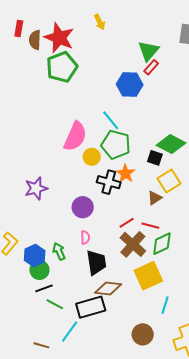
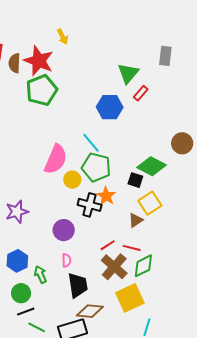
yellow arrow: (100, 22) -> (62, 36), moved
red rectangle: (151, 67) -> (141, 93), moved
blue hexagon: (35, 255) -> (17, 261), moved

